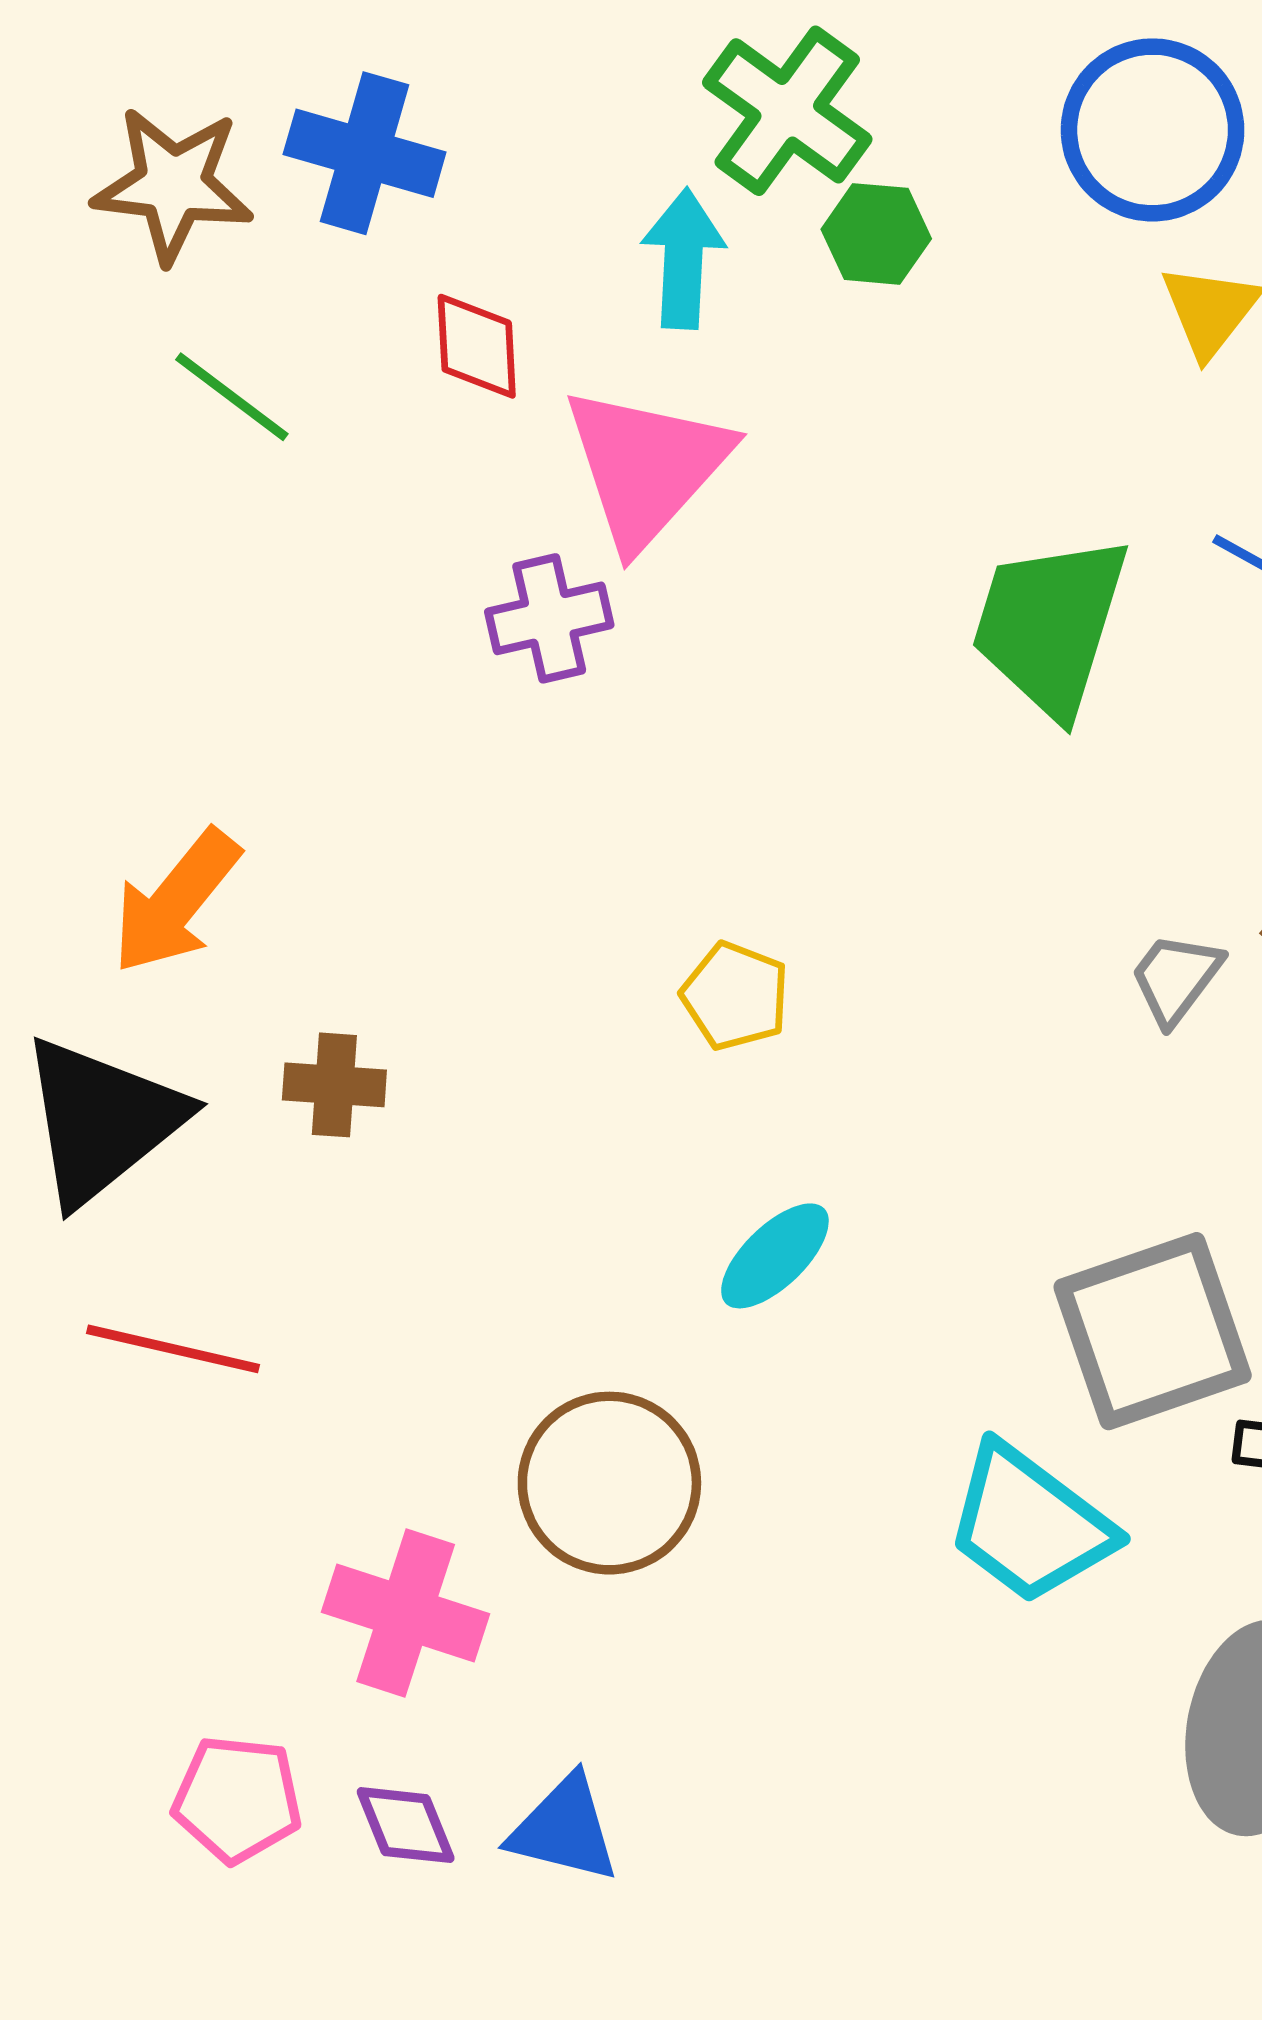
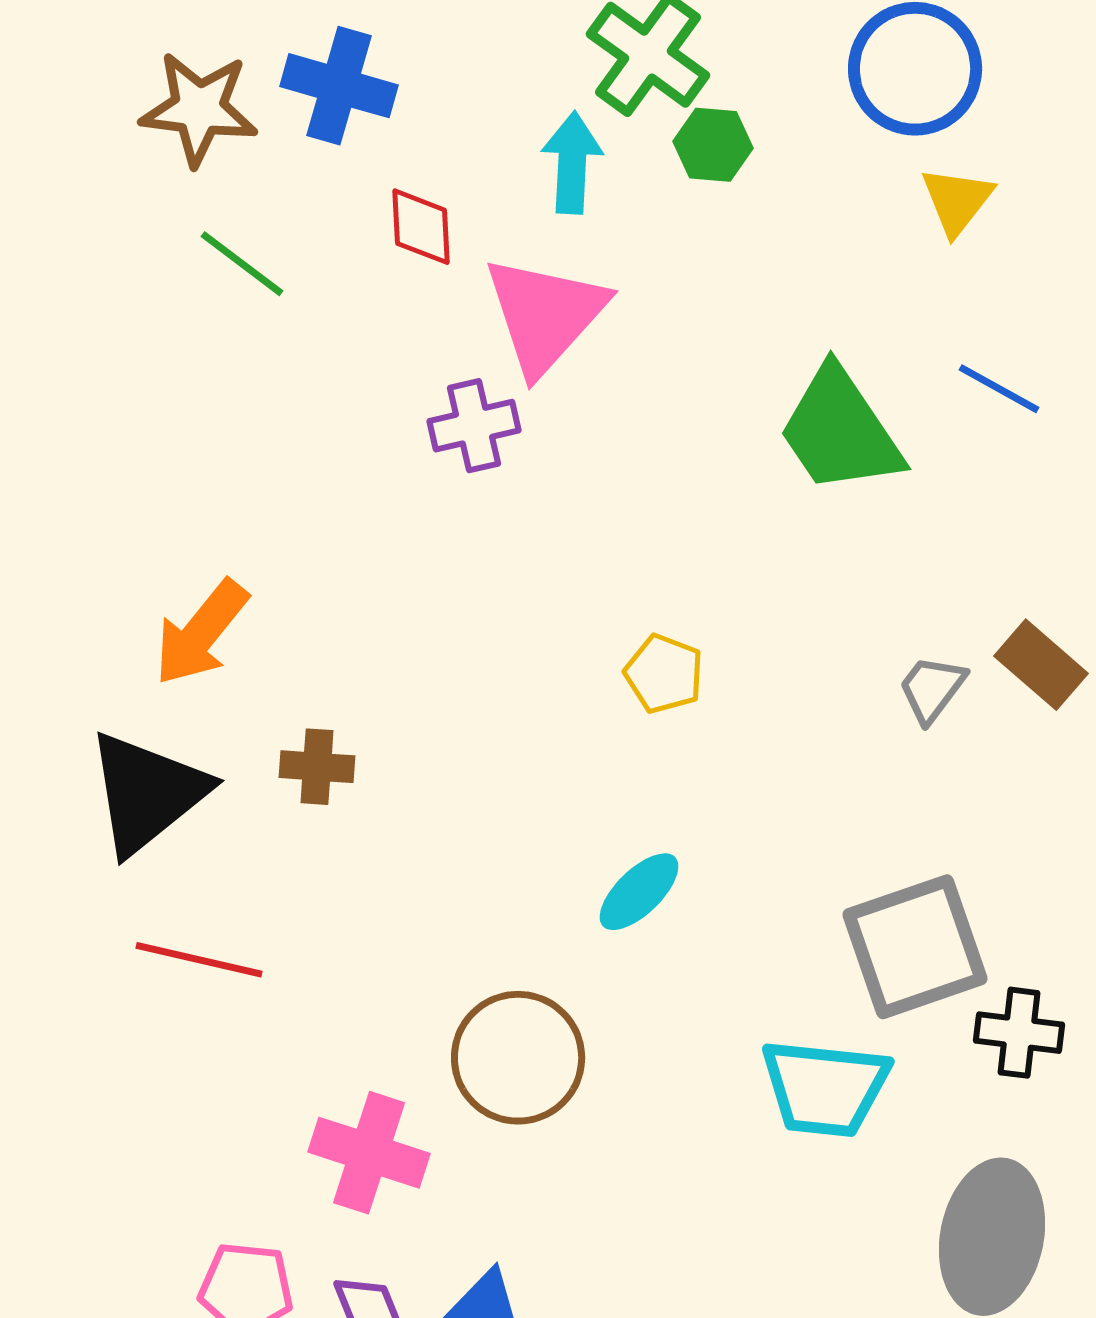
green trapezoid: (1050, 625) -> (840, 431), turned -51
yellow pentagon: (735, 996) -> (664, 674), moved
cyan trapezoid: (1029, 1524) -> (825, 1088), turned -31

